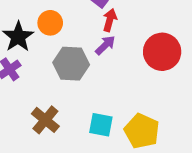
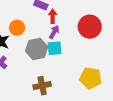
brown cross: (45, 120) -> (42, 86), moved, turned -36
cyan square: (101, 125) -> (55, 48), moved

